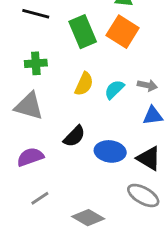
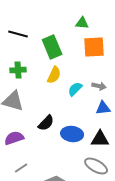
orange square: (123, 32) -> (94, 47), moved, turned -35
yellow semicircle: (84, 84) -> (54, 75), moved
black triangle: (149, 158) -> (100, 139), turned -30

